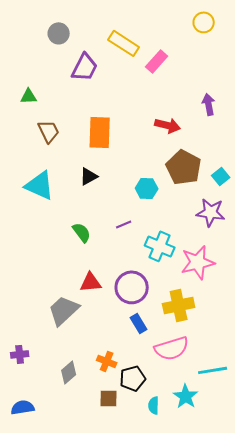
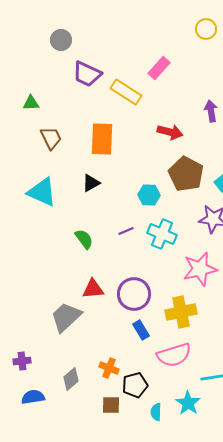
yellow rectangle: (124, 43) -> (126, 92), moved
purple trapezoid: (85, 67) -> (87, 74), turned 88
cyan cross: (160, 246) -> (162, 234), moved
blue semicircle: (23, 407) -> (33, 397), moved

